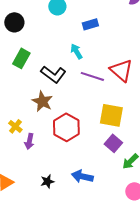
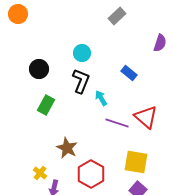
blue rectangle: (90, 24) -> (129, 73), moved, turned 56
black L-shape: (53, 74) -> (81, 81), moved, turned -105

